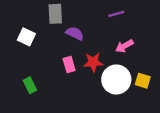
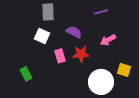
purple semicircle: (75, 33) -> (74, 32), moved
white square: (26, 37) -> (42, 36), moved
white circle: (116, 79) -> (101, 82), moved

